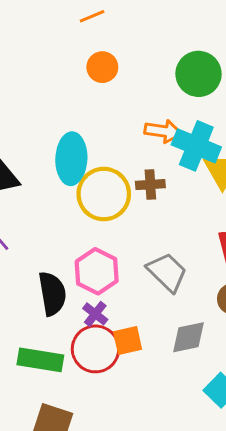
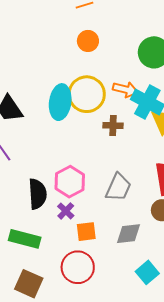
yellow circle: (104, 194) -> (87, 94), moved
gray trapezoid: (167, 272) -> (118, 187), turned 64
red circle: (95, 349) -> (78, 267), moved

